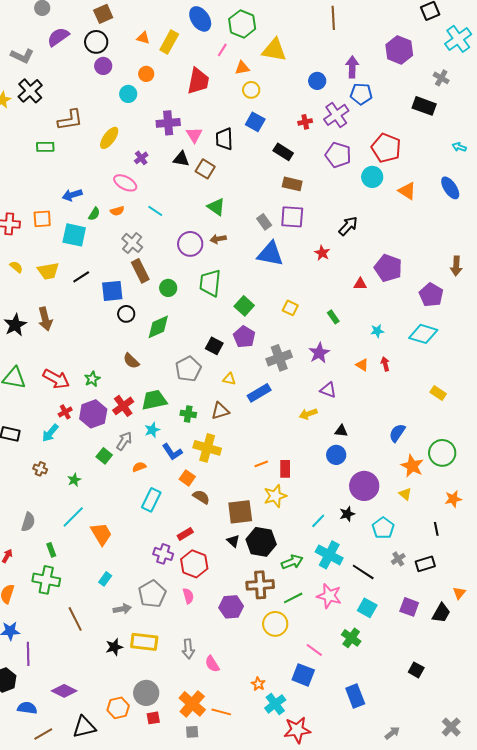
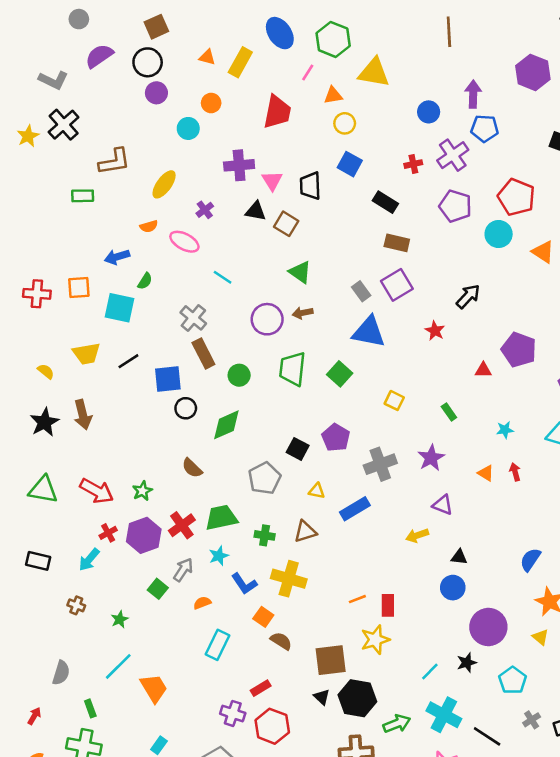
orange semicircle: (117, 211) -> (149, 226), moved
purple square: (292, 217) -> (397, 285), turned -35
yellow semicircle: (16, 267) -> (46, 371), moved
green square: (244, 306) -> (340, 374), moved

